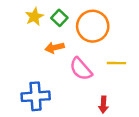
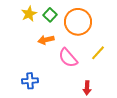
yellow line: (116, 63) -> (98, 53), turned -49
blue cross: (36, 96) -> (30, 81), size x0.7

